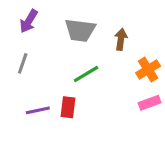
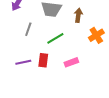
gray line: (23, 63) -> (28, 29), moved
pink rectangle: (150, 103) -> (71, 62), moved

